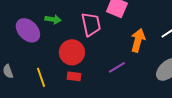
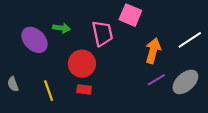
purple line: (117, 67) -> (156, 80), moved

